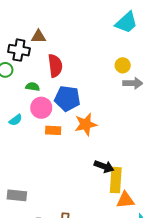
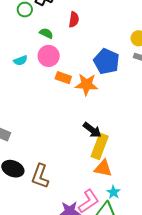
red semicircle: (55, 66) -> (74, 20), size x0.7
blue pentagon: (67, 98) -> (106, 61), moved
orange rectangle: (53, 130) -> (63, 78), moved

